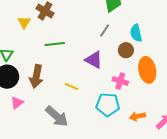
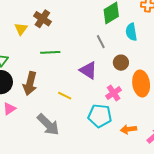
gray line: (105, 30) -> (101, 42), turned -64
cyan semicircle: (136, 33) -> (131, 32), moved
pink cross: (120, 81) -> (114, 93), turned 35

